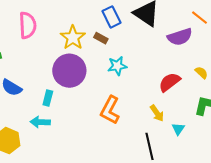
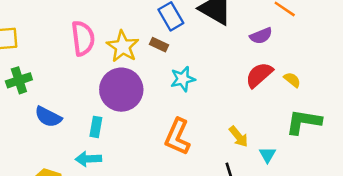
pink semicircle: (28, 25) -> (83, 38), moved
purple semicircle: (180, 37) -> (261, 36), size x0.7
red semicircle: (170, 82) -> (259, 75), moved

